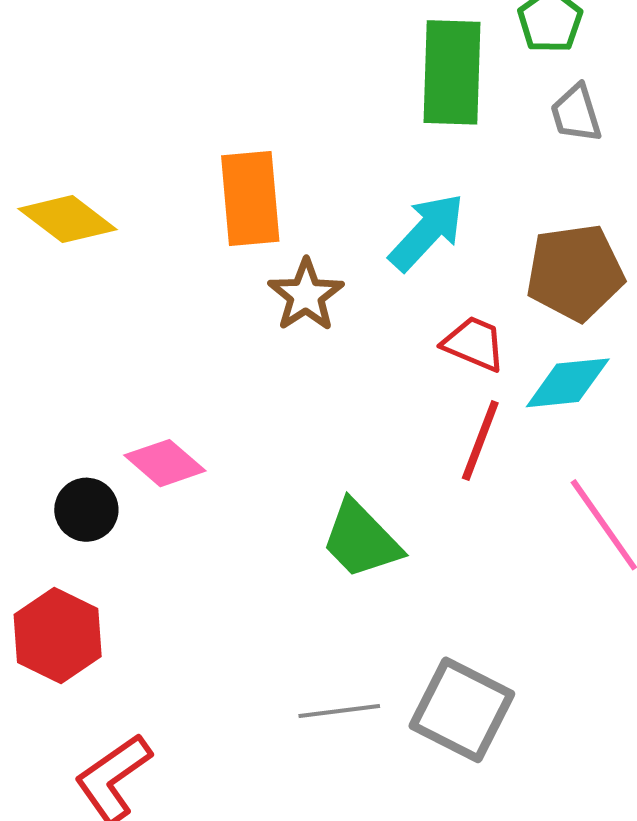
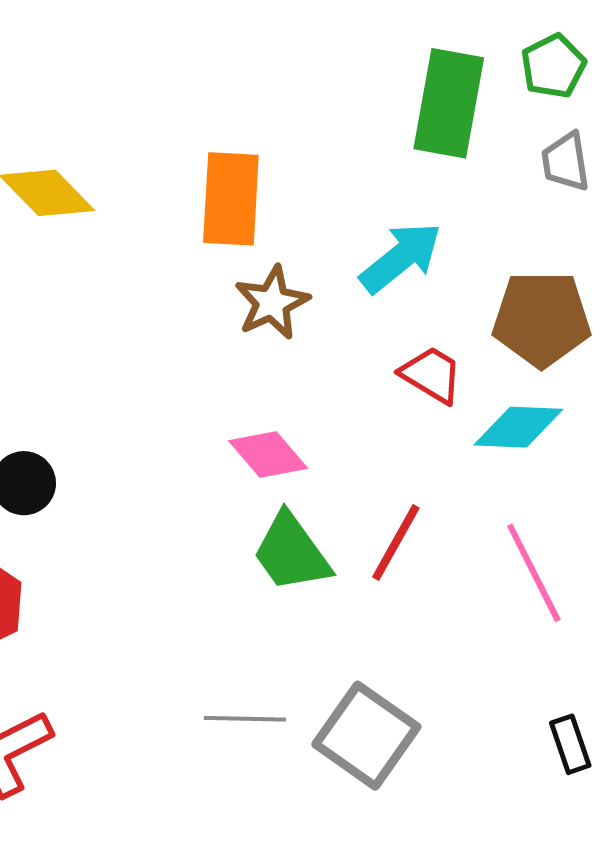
red line: (480, 440) -> (396, 542), moved
pink diamond: (165, 463) -> (268, 455), moved

